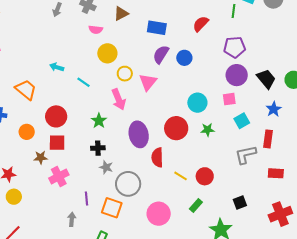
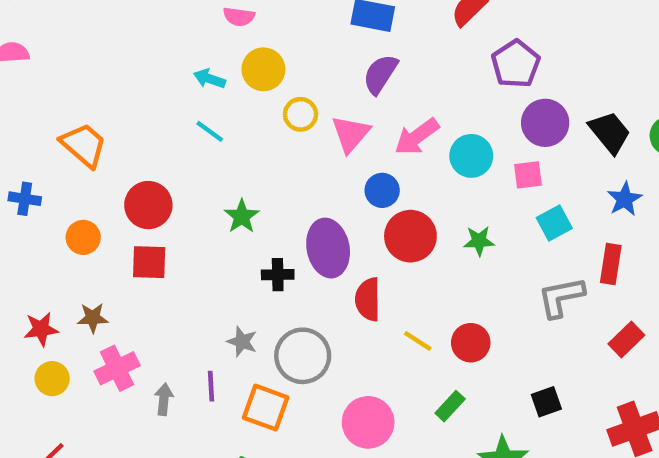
purple pentagon: (235, 47) -> (516, 64), moved, turned -30
blue circle: (184, 58) -> (382, 190), moved
cyan arrow: (57, 67) -> (209, 79), moved
pink arrow: (119, 99) -> (417, 137), moved, turned 75
cyan circle: (197, 103) -> (471, 156), moved
black cross: (98, 148) -> (278, 275), moved
brown star: (41, 157) -> (93, 318), moved
gray star: (106, 167) -> (242, 342), moved
red rectangle: (276, 173) -> (626, 340), turned -49
pink cross: (59, 177) -> (117, 368), moved
gray arrow: (72, 219) -> (164, 399), moved

